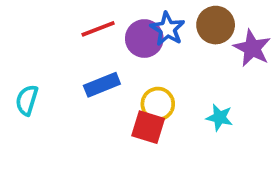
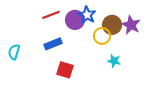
brown circle: (216, 25) -> (112, 25), moved
yellow circle: (158, 104) -> (102, 36), moved
red square: (148, 127) -> (65, 70), moved

